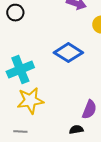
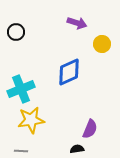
blue diamond: (68, 53) -> (69, 72), turned -56

